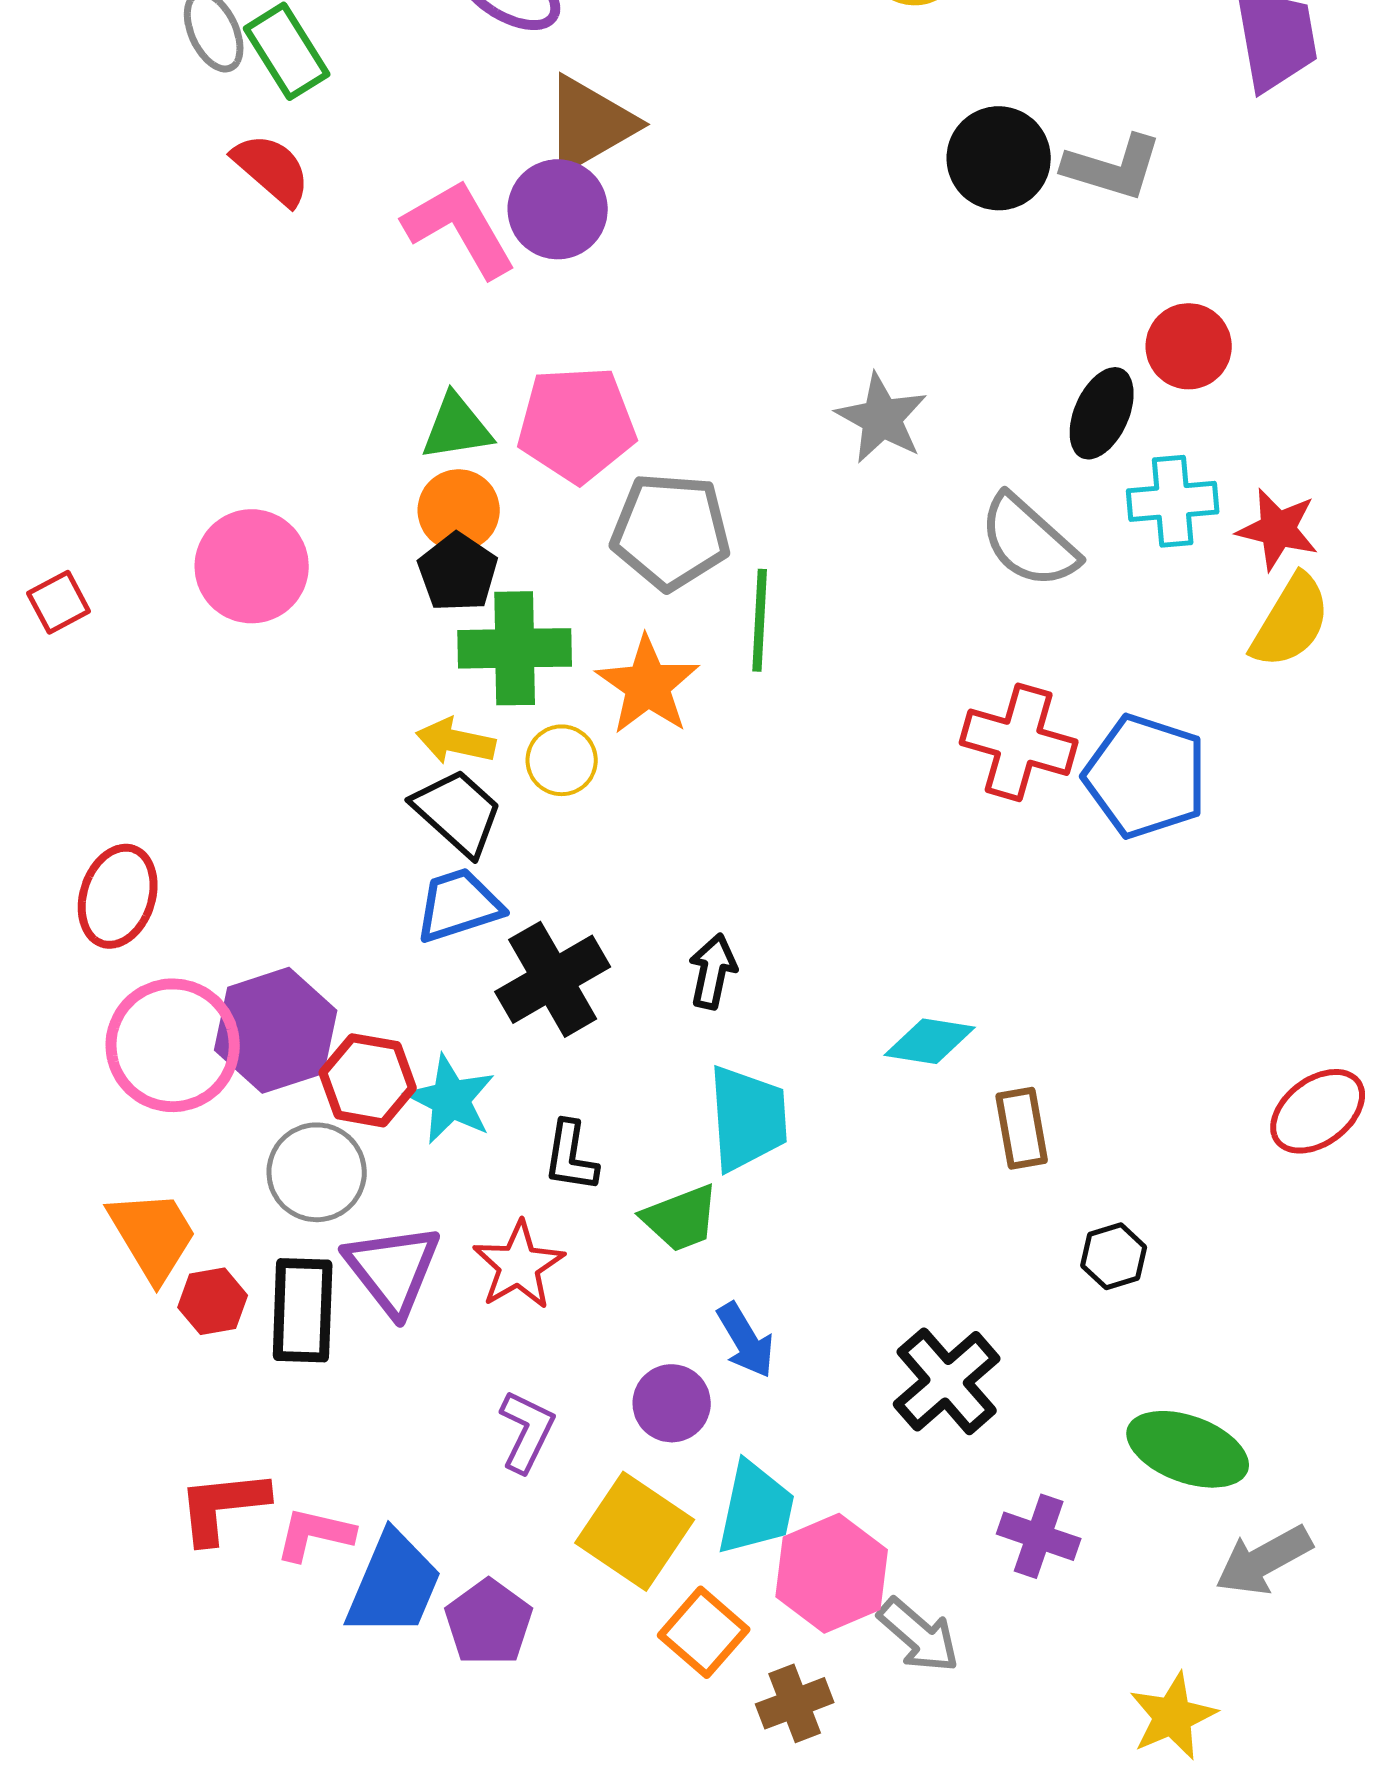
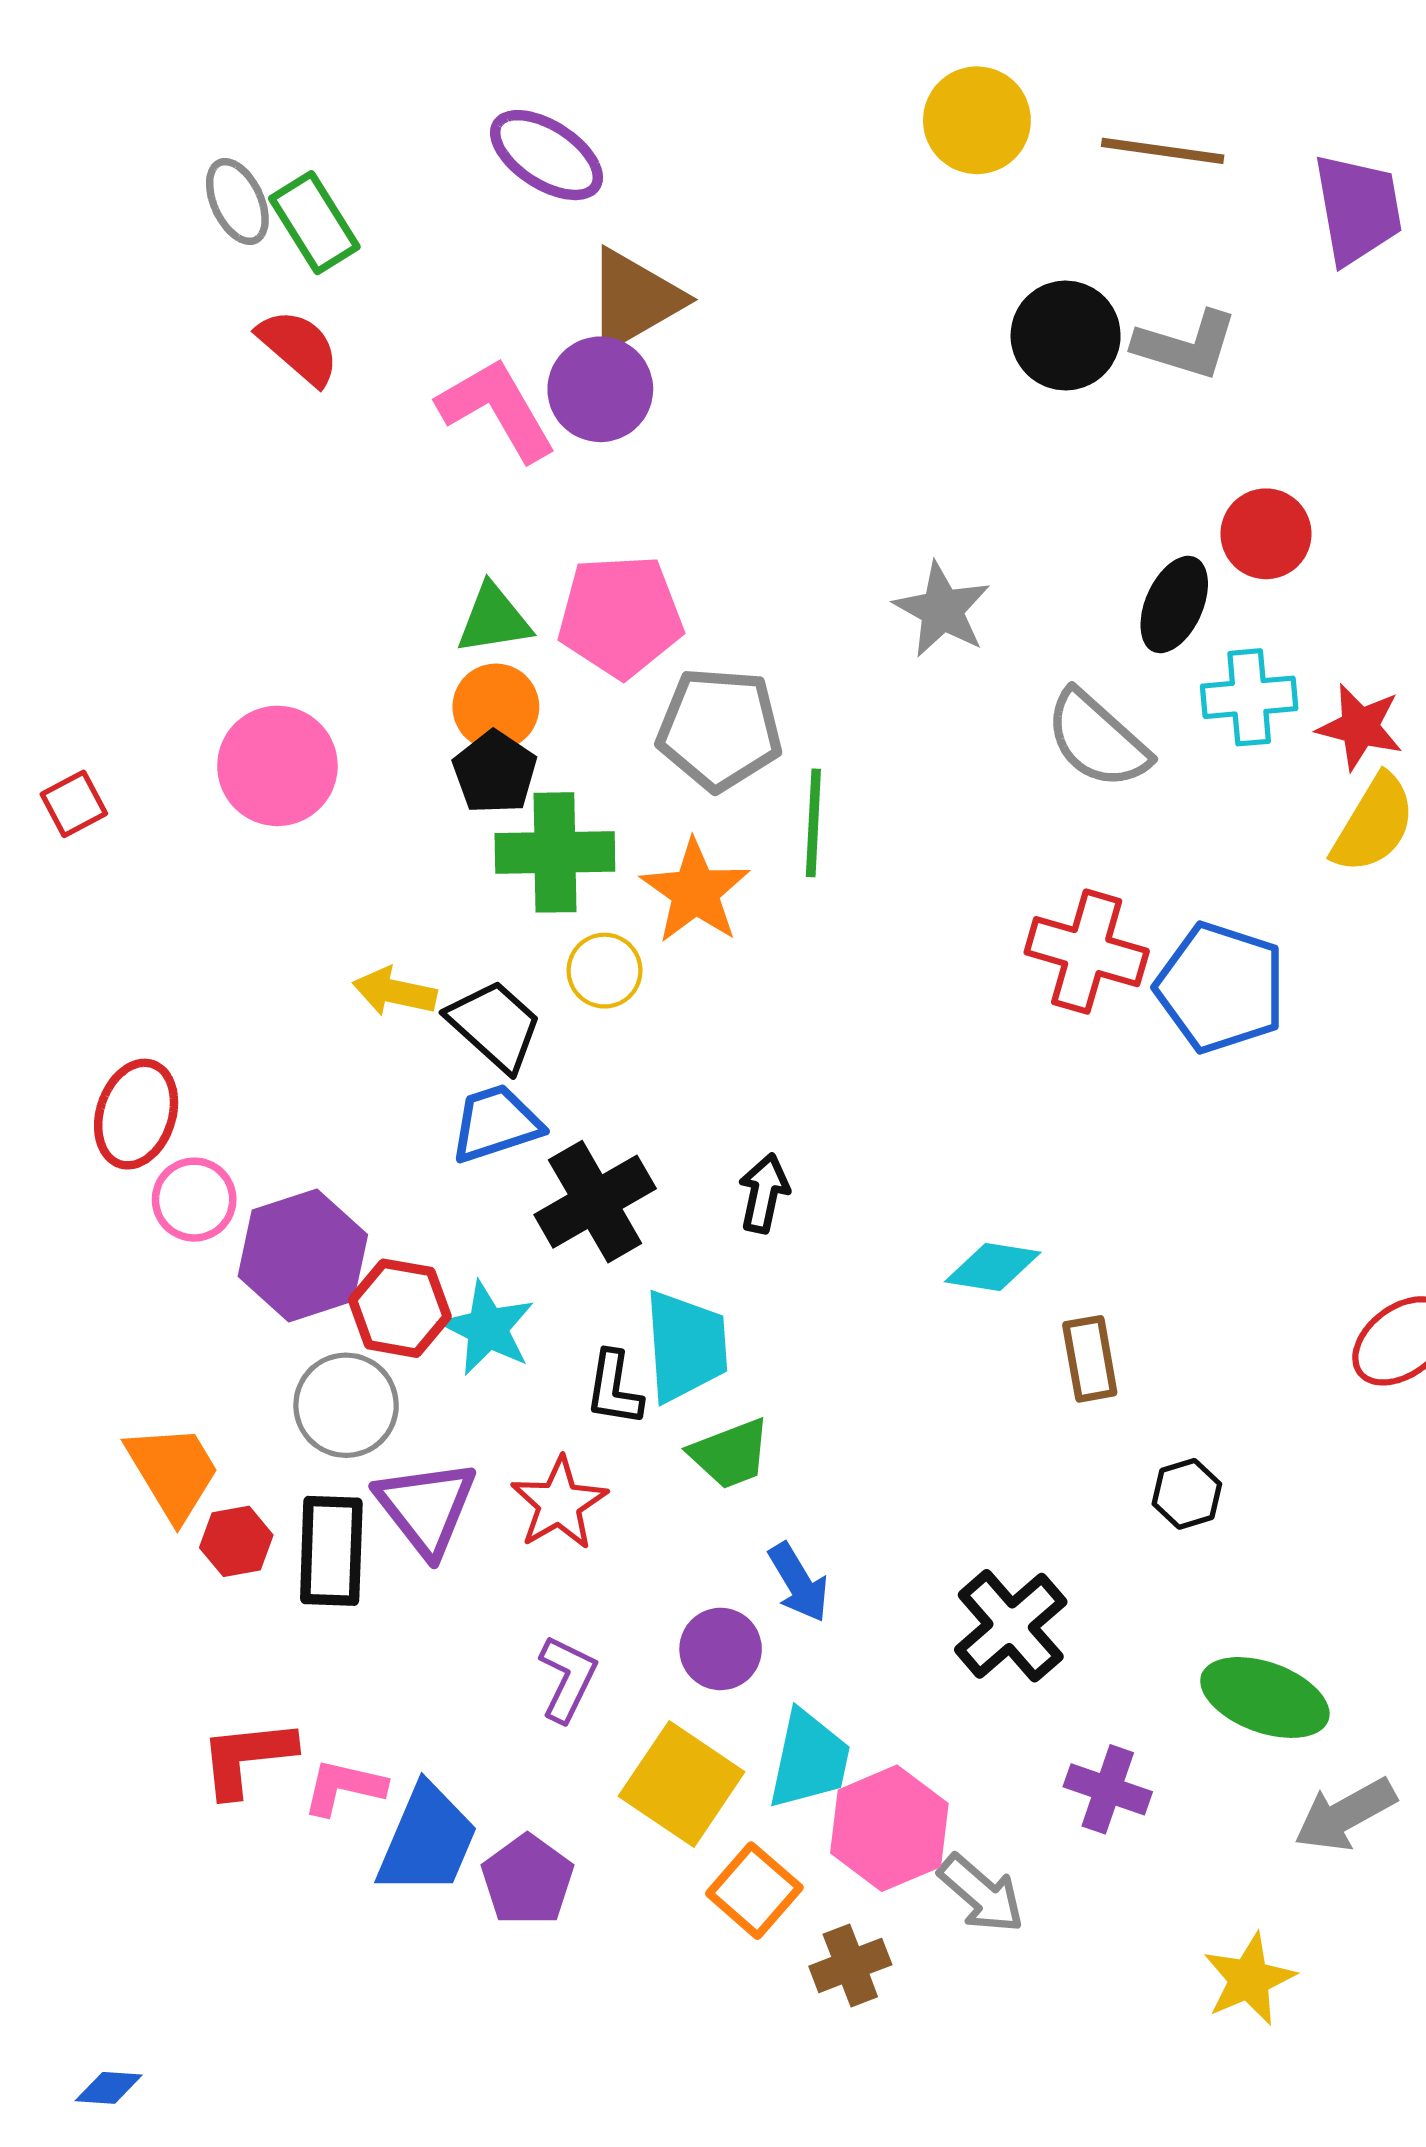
yellow arrow: (456, 741) -> (395, 992), moved
pink circle: (173, 1045) -> (194, 1200), moved, size x0.6
cyan trapezoid: (748, 1118) -> (686, 1346), moved

